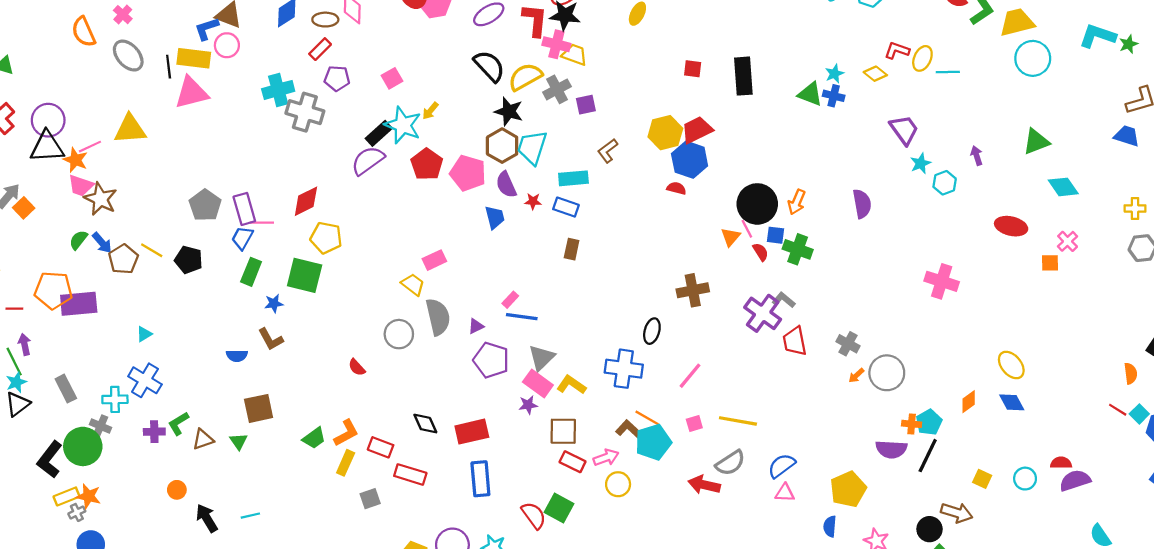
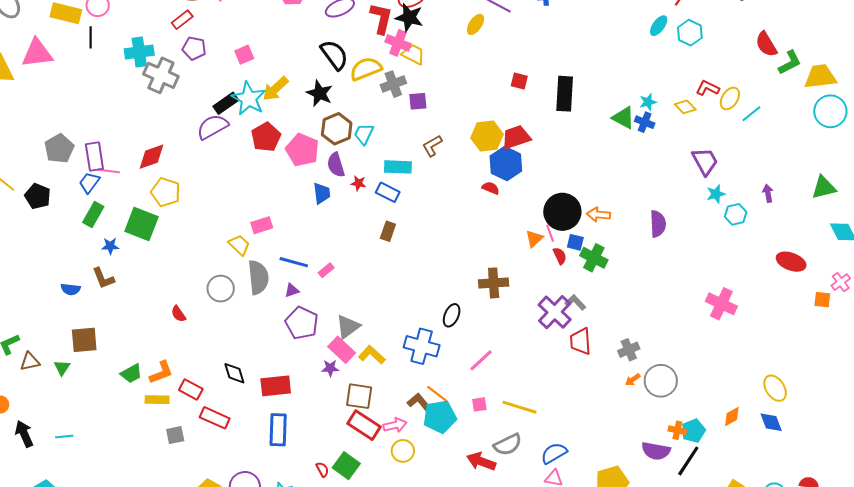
black line: (169, 67) -> (91, 37), moved
cyan line: (948, 72) -> (751, 114), turned -45
pink triangle: (192, 93) -> (37, 53), moved
yellow arrow: (430, 111) -> (275, 89), size x1.6
black star: (509, 111) -> (320, 93), moved
cyan trapezoid: (532, 147) -> (364, 134), size x0.7
orange arrow: (797, 202) -> (599, 215), turned 65
blue line: (522, 317) -> (294, 262), moved
gray cross: (848, 344) -> (629, 350), turned 30
red rectangle: (573, 462) -> (364, 425), size x1.4
yellow rectangle: (346, 463) -> (157, 400), turned 60
red semicircle: (534, 515) -> (322, 469), size x0.6

